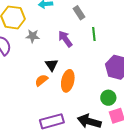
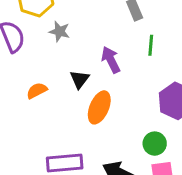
purple arrow: (65, 39) -> (111, 60), moved
orange semicircle: (41, 80) -> (37, 91), moved

